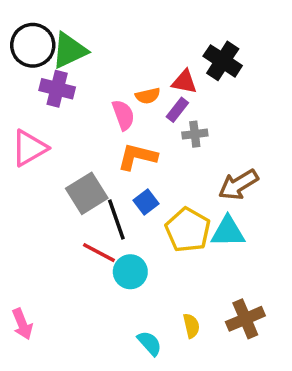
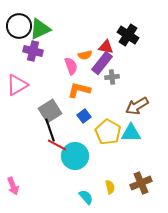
purple rectangle: (177, 110) -> (102, 63), size x1.6
black line: (116, 219) -> (50, 130), moved
cyan circle: (130, 272) -> (75, 156), size x1.4

